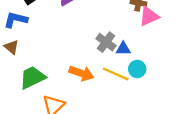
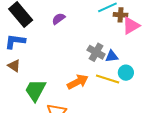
orange arrow: (81, 73) -> (78, 82), turned -40
green trapezoid: (32, 77) -> (35, 90), turned -30

